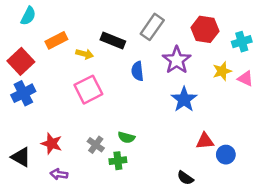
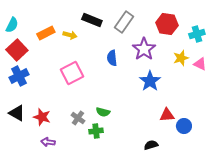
cyan semicircle: (28, 16) -> (12, 25), moved
black rectangle: (113, 40) -> (92, 20), moved
yellow arrow: (85, 54) -> (70, 35), moved
black triangle: (21, 157) -> (17, 113), moved
black semicircle: (185, 178) -> (151, 145), turned 128

